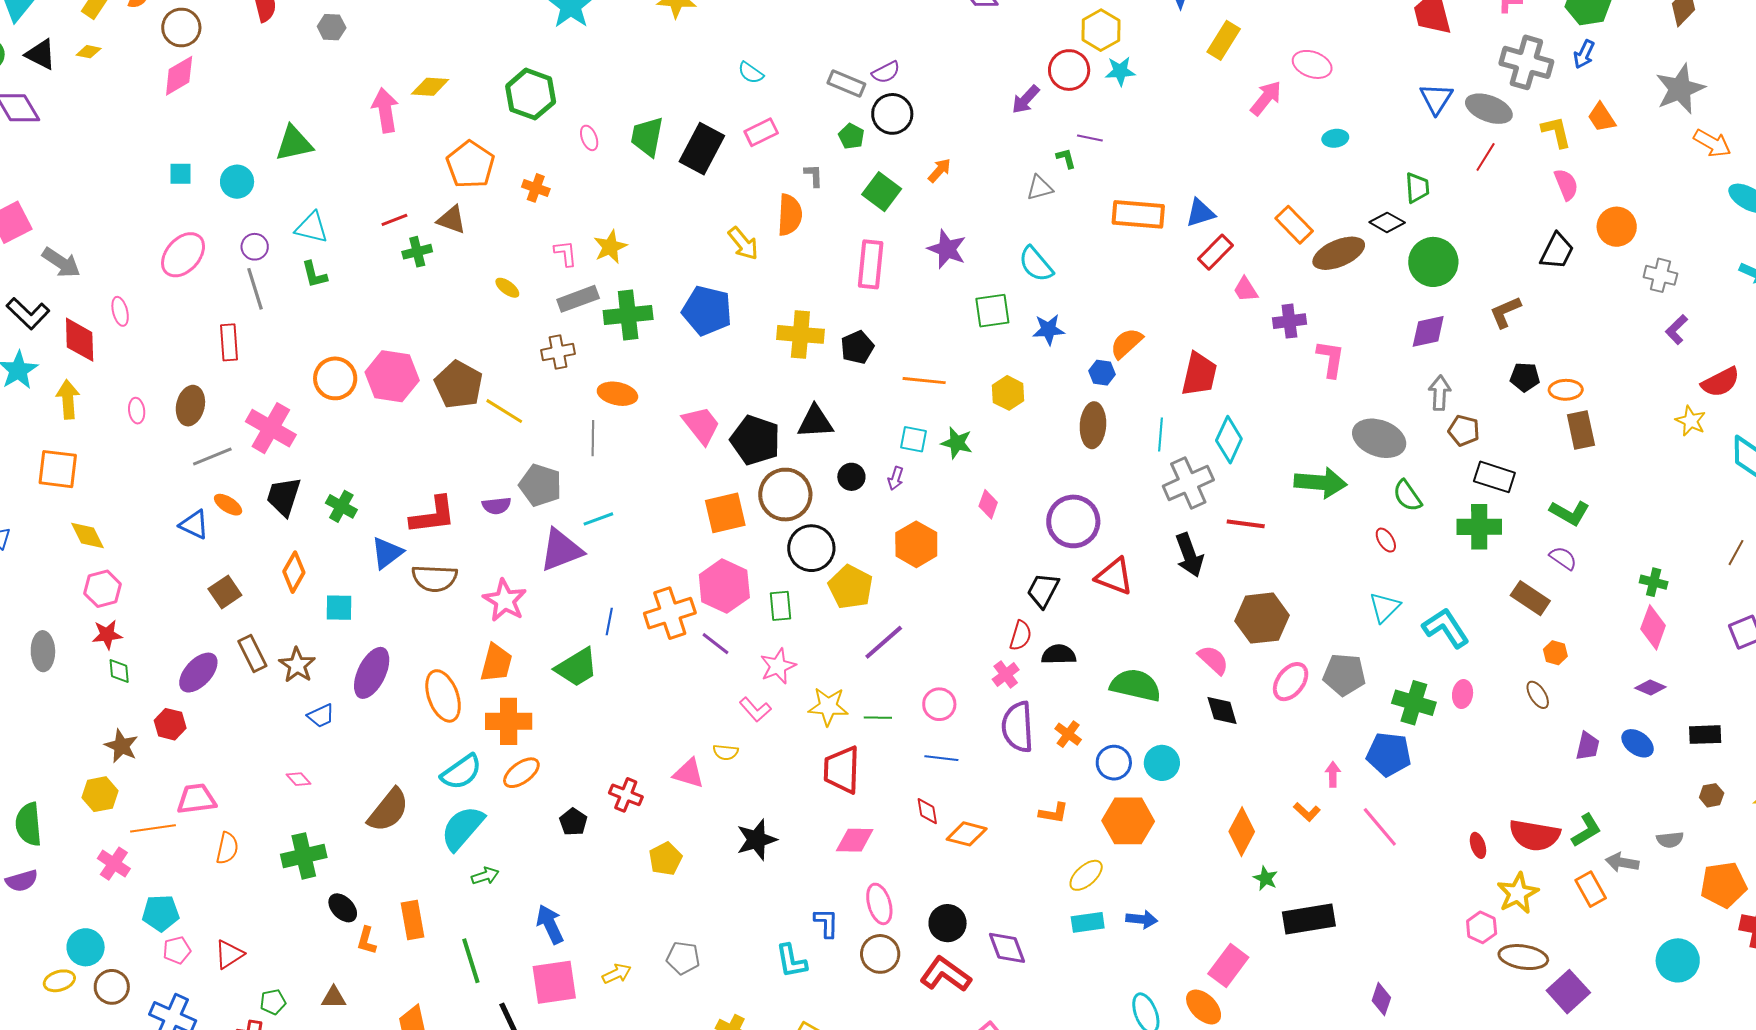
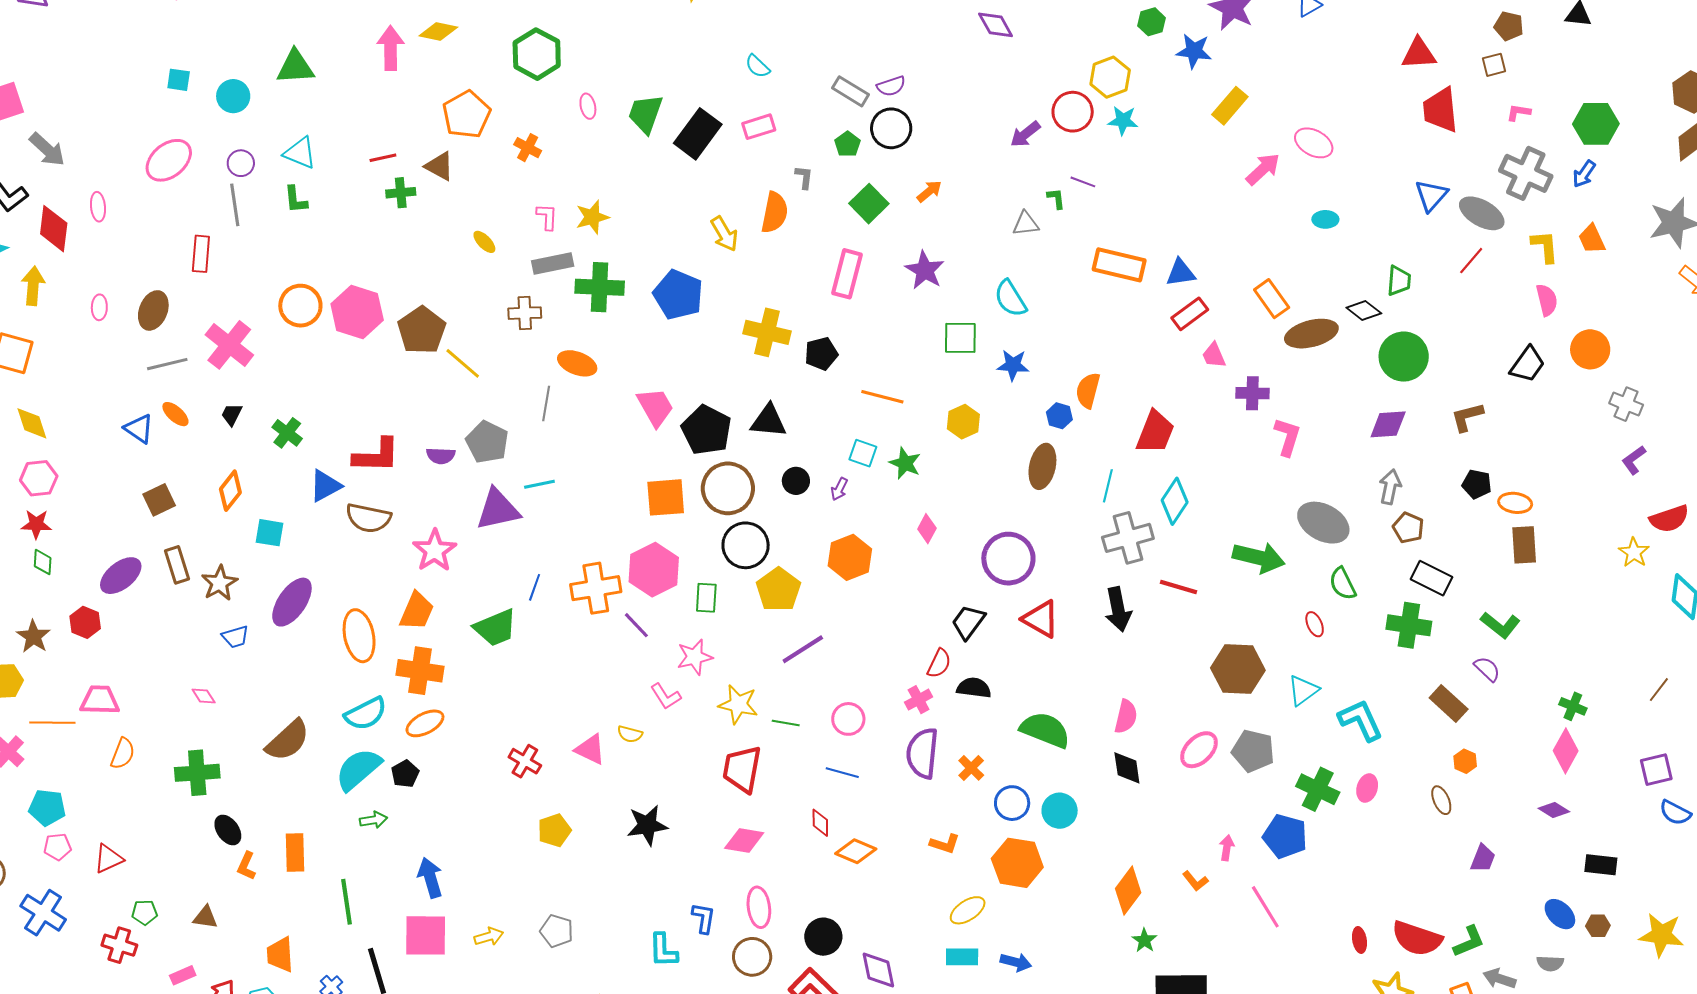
orange semicircle: (1126, 343) -> (1088, 390), turned -42
black trapezoid: (284, 497) -> (232, 414), size x0.6
brown hexagon: (1262, 618) -> (1238, 669), moved
pink semicircle: (1213, 660) -> (1126, 717), turned 52
blue ellipse: (1638, 743) -> (1560, 914), moved
black pentagon: (573, 822) -> (405, 774), moved

